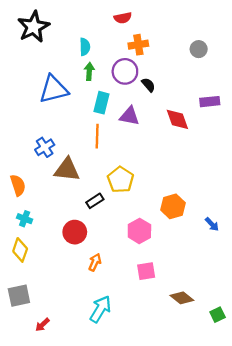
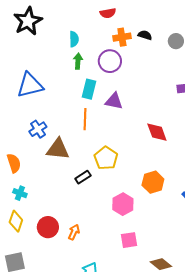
black semicircle: (148, 85) -> (145, 35), moved, turned -32
blue triangle: (54, 89) -> (30, 85), moved
red diamond: (177, 119) -> (157, 132), moved
red circle: (75, 232) -> (48, 227), moved
orange arrow: (95, 262) -> (74, 232), moved

